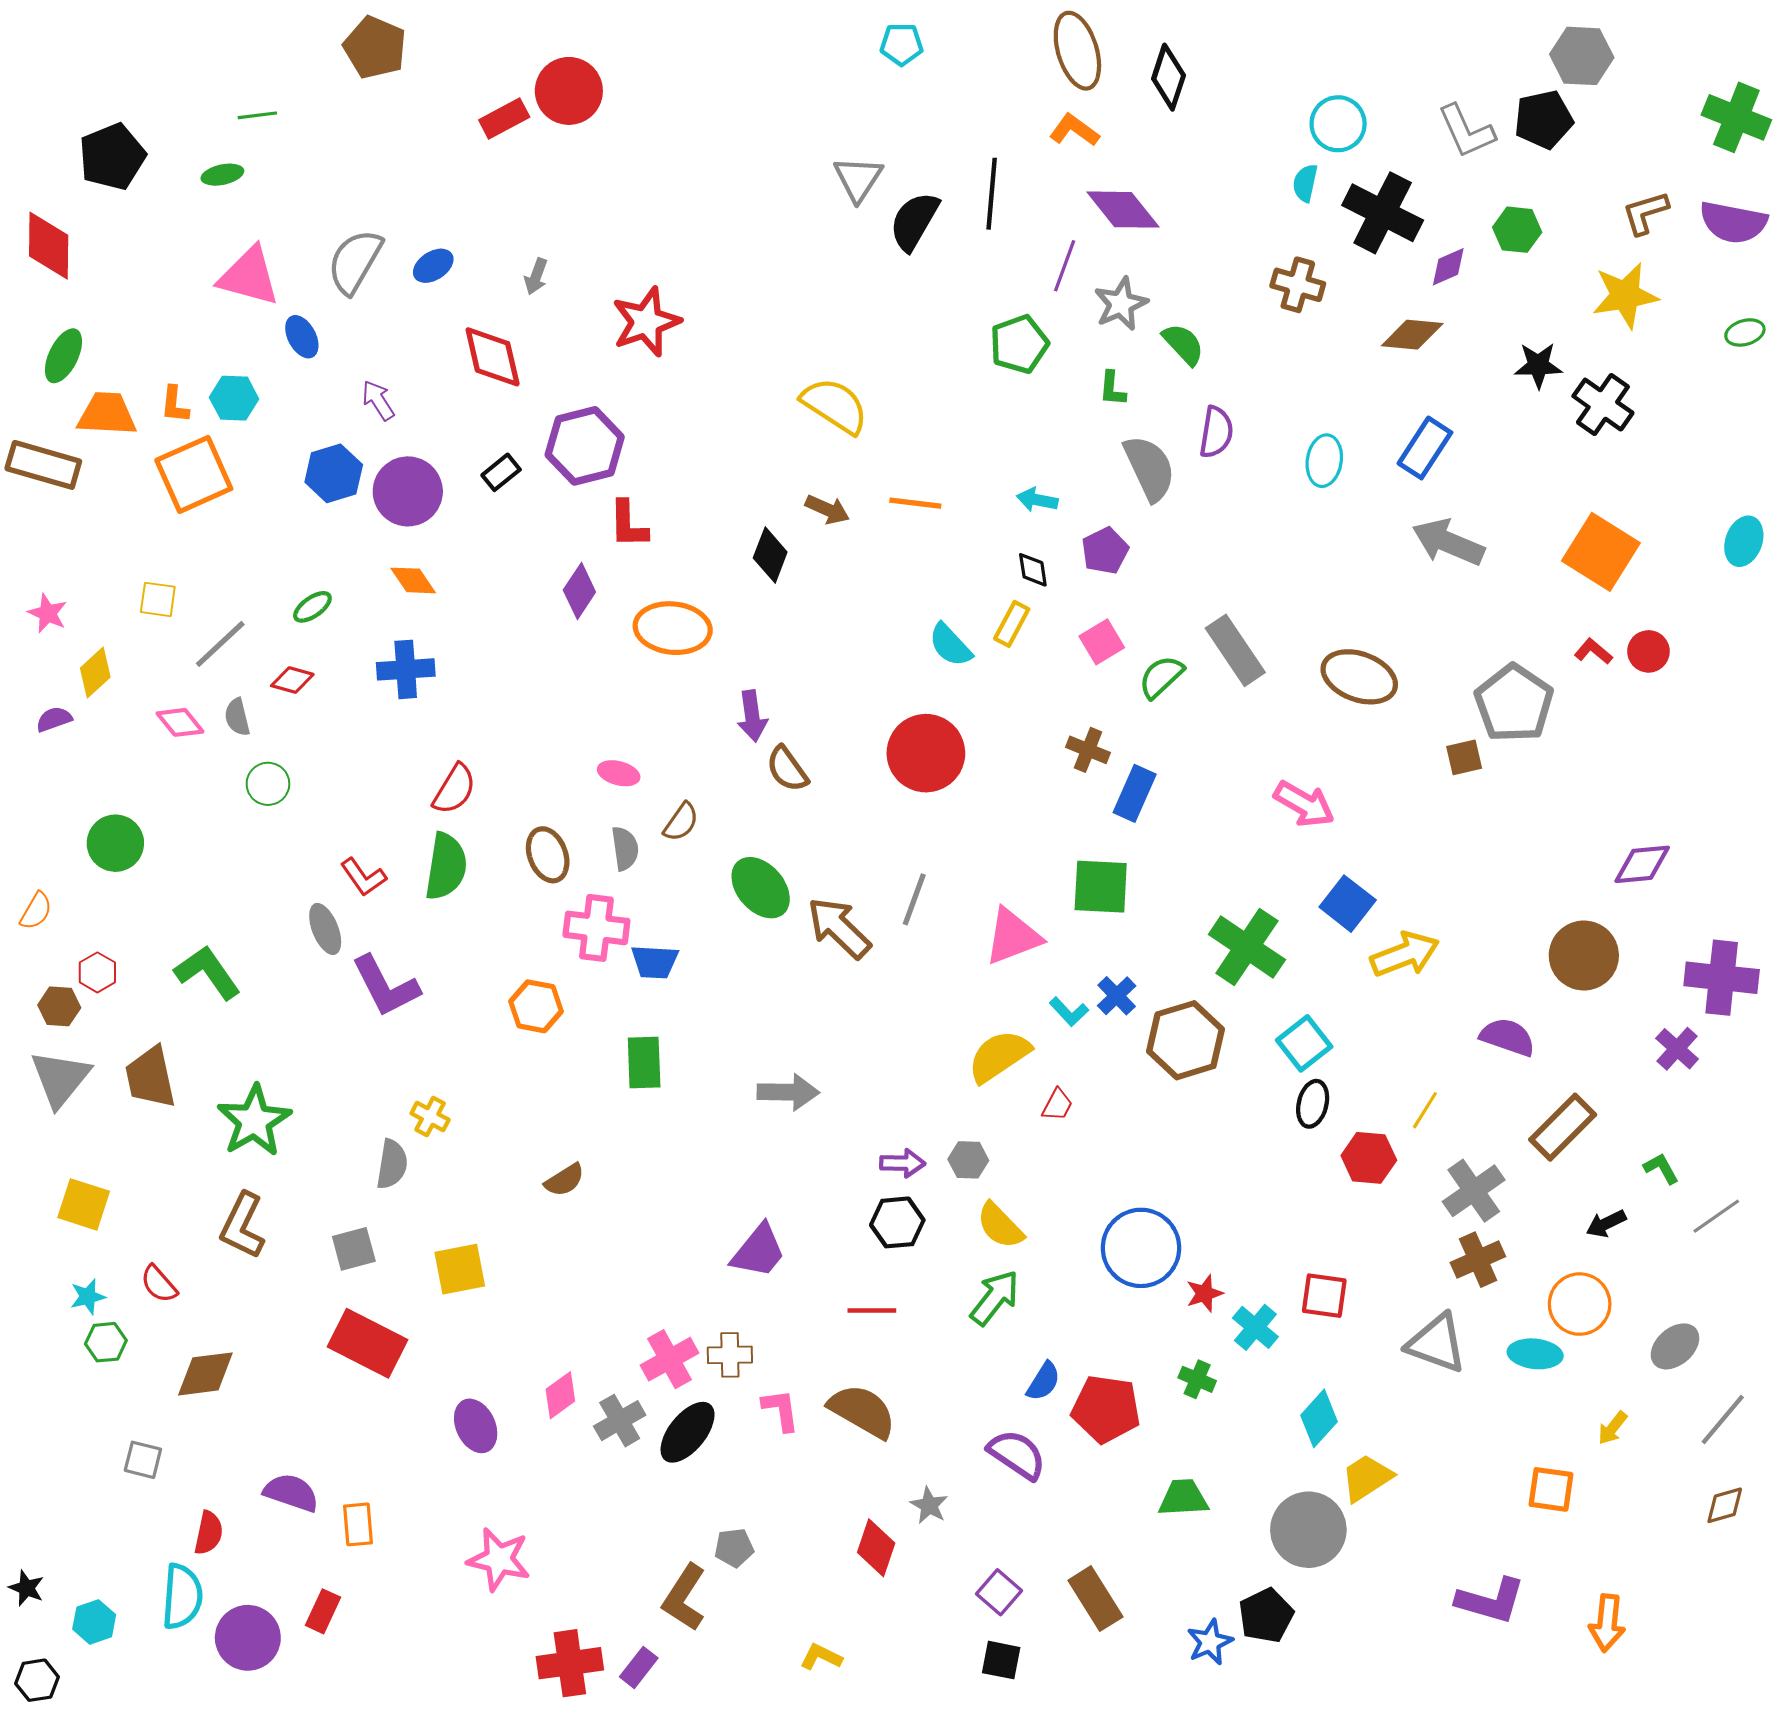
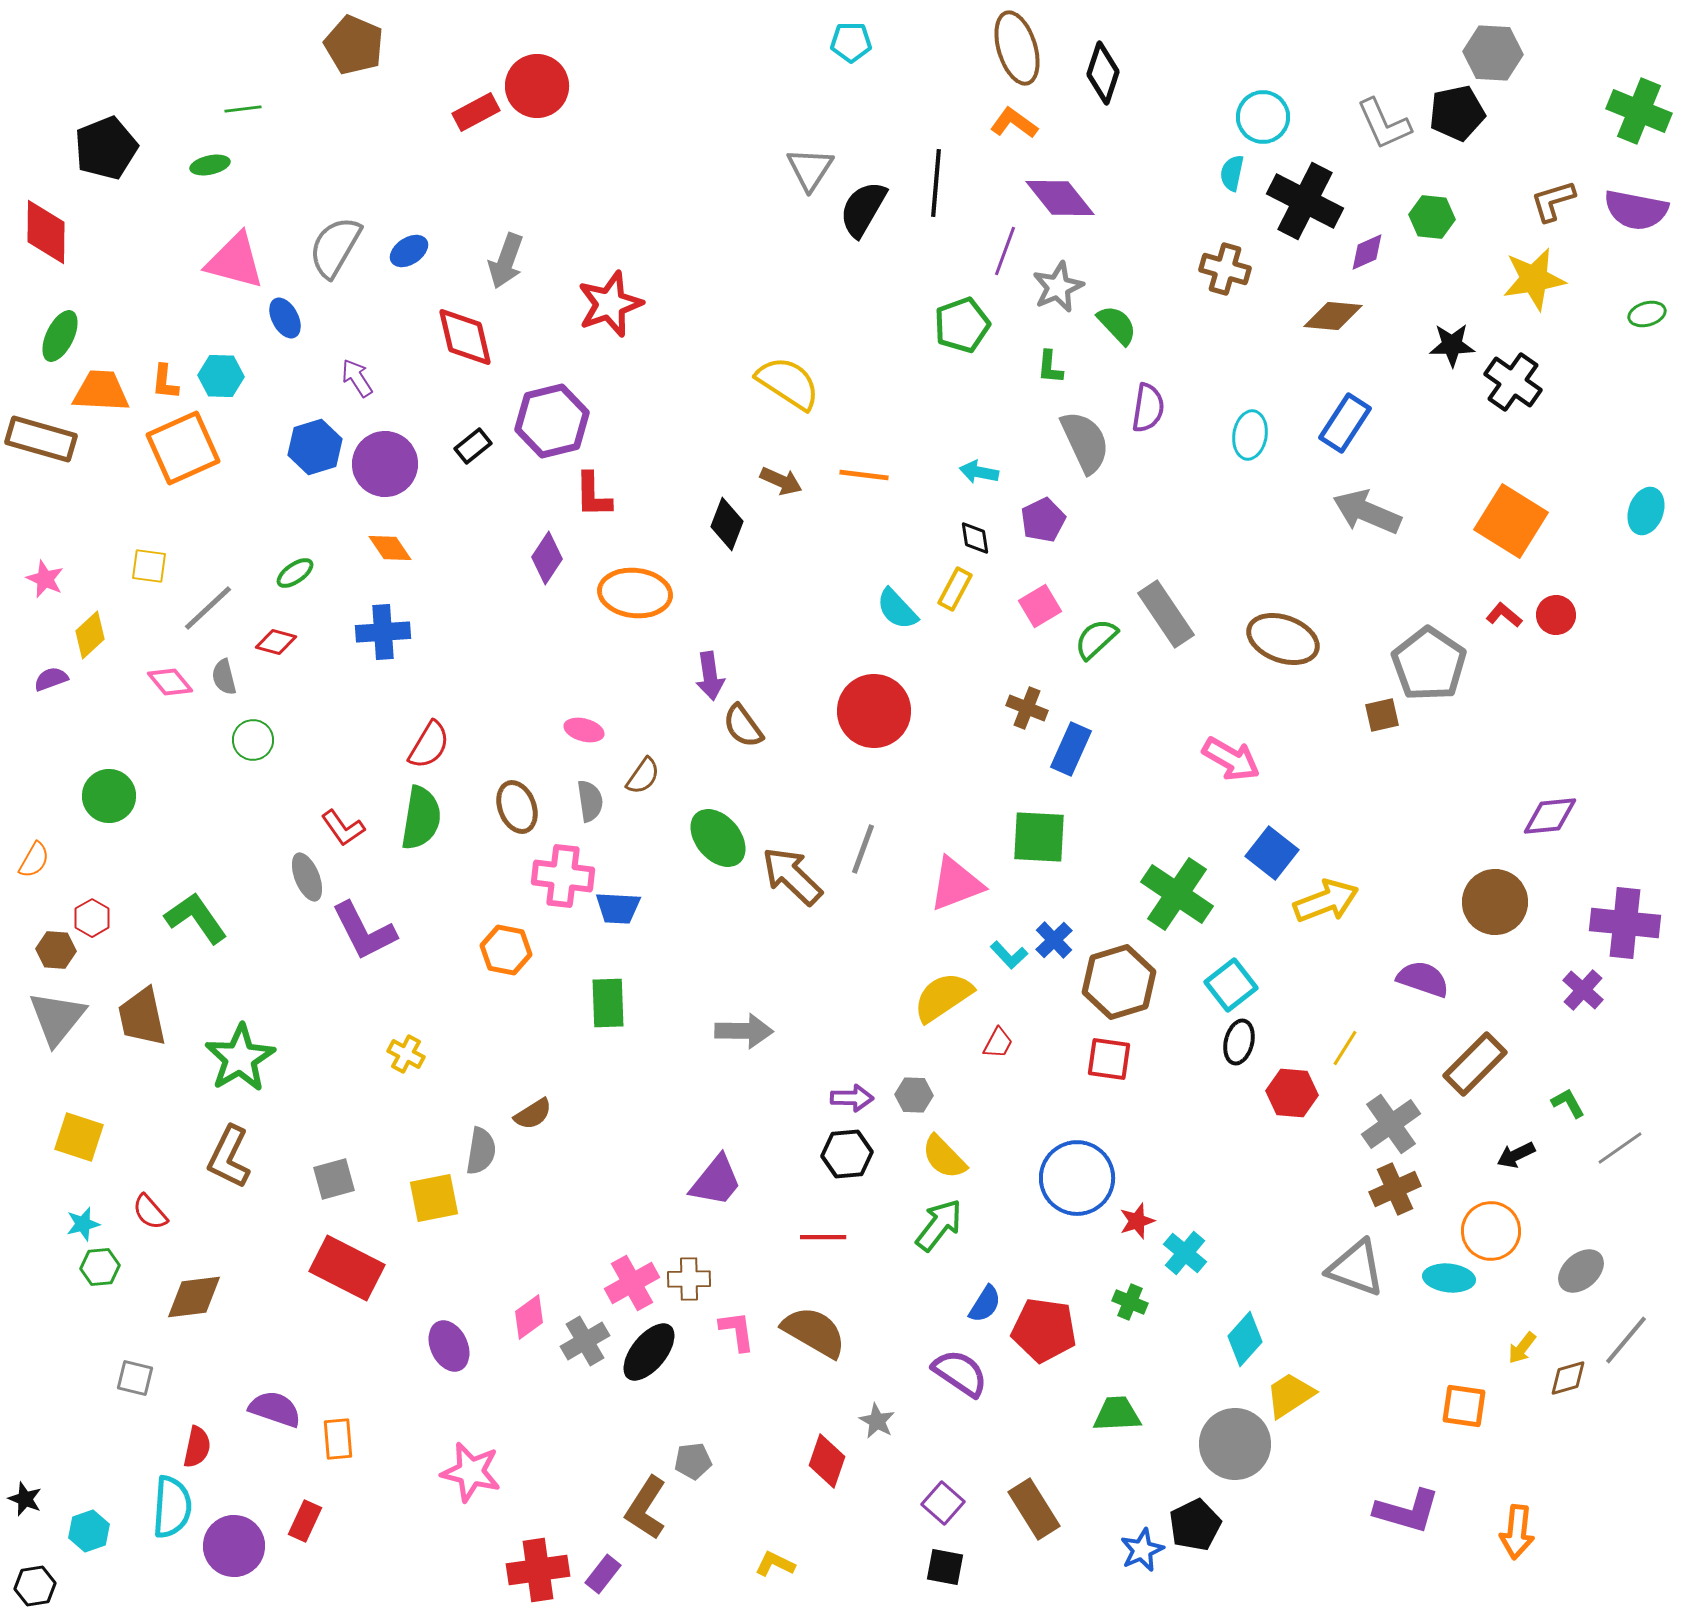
gray arrow: (536, 276) -> (506, 261), size x1.6
gray semicircle: (392, 1164) -> (481, 1151), moved
red square: (1324, 1296) -> (1109, 1059), moved
brown diamond: (1725, 1505) -> (1568, 1378), moved

